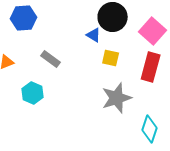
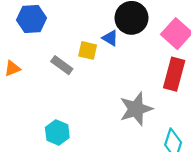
yellow square: (111, 58) -> (88, 50), moved
cyan hexagon: (33, 93) -> (57, 132), moved

